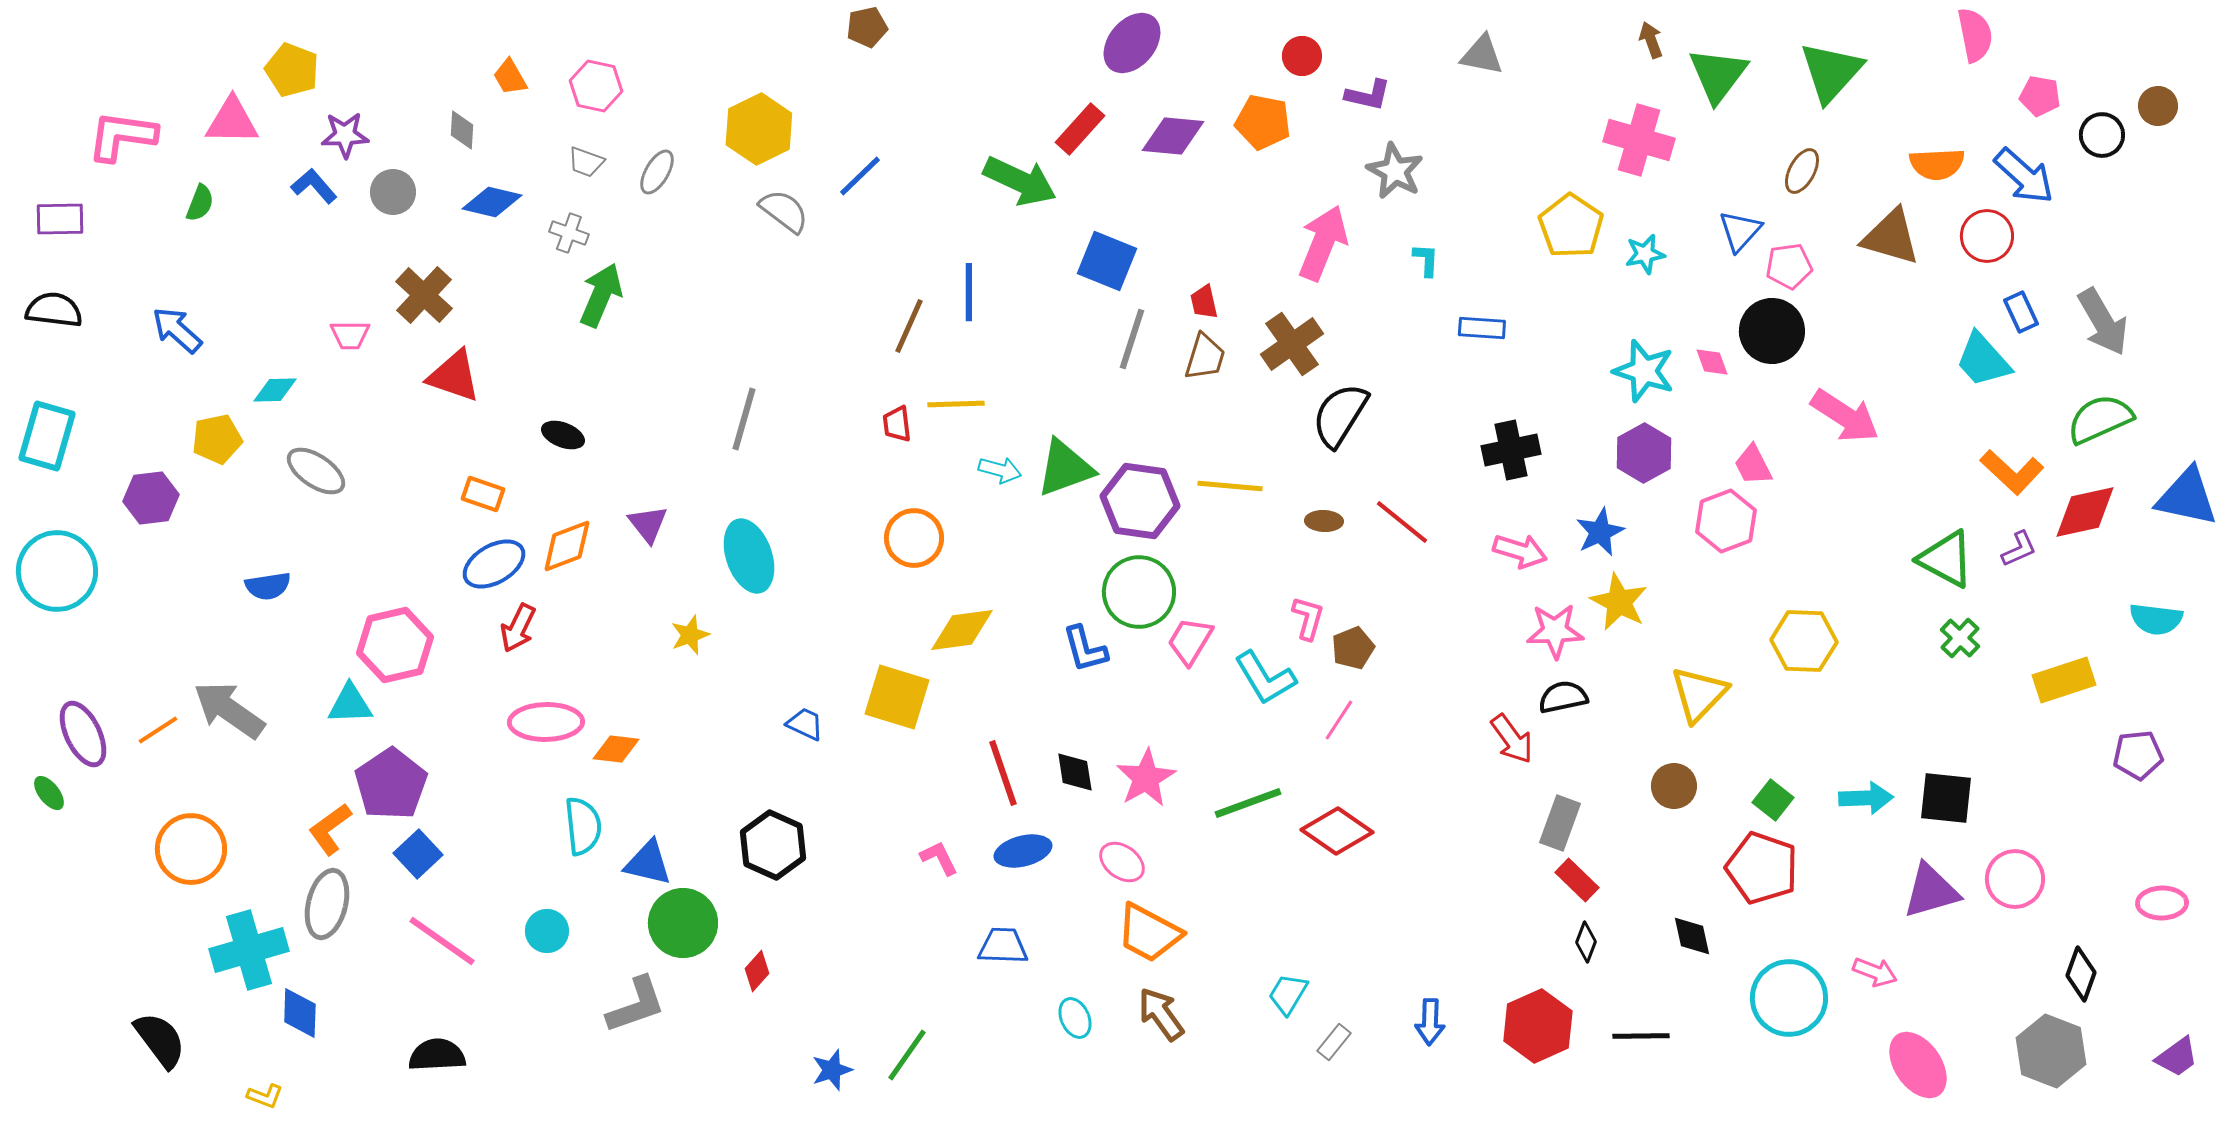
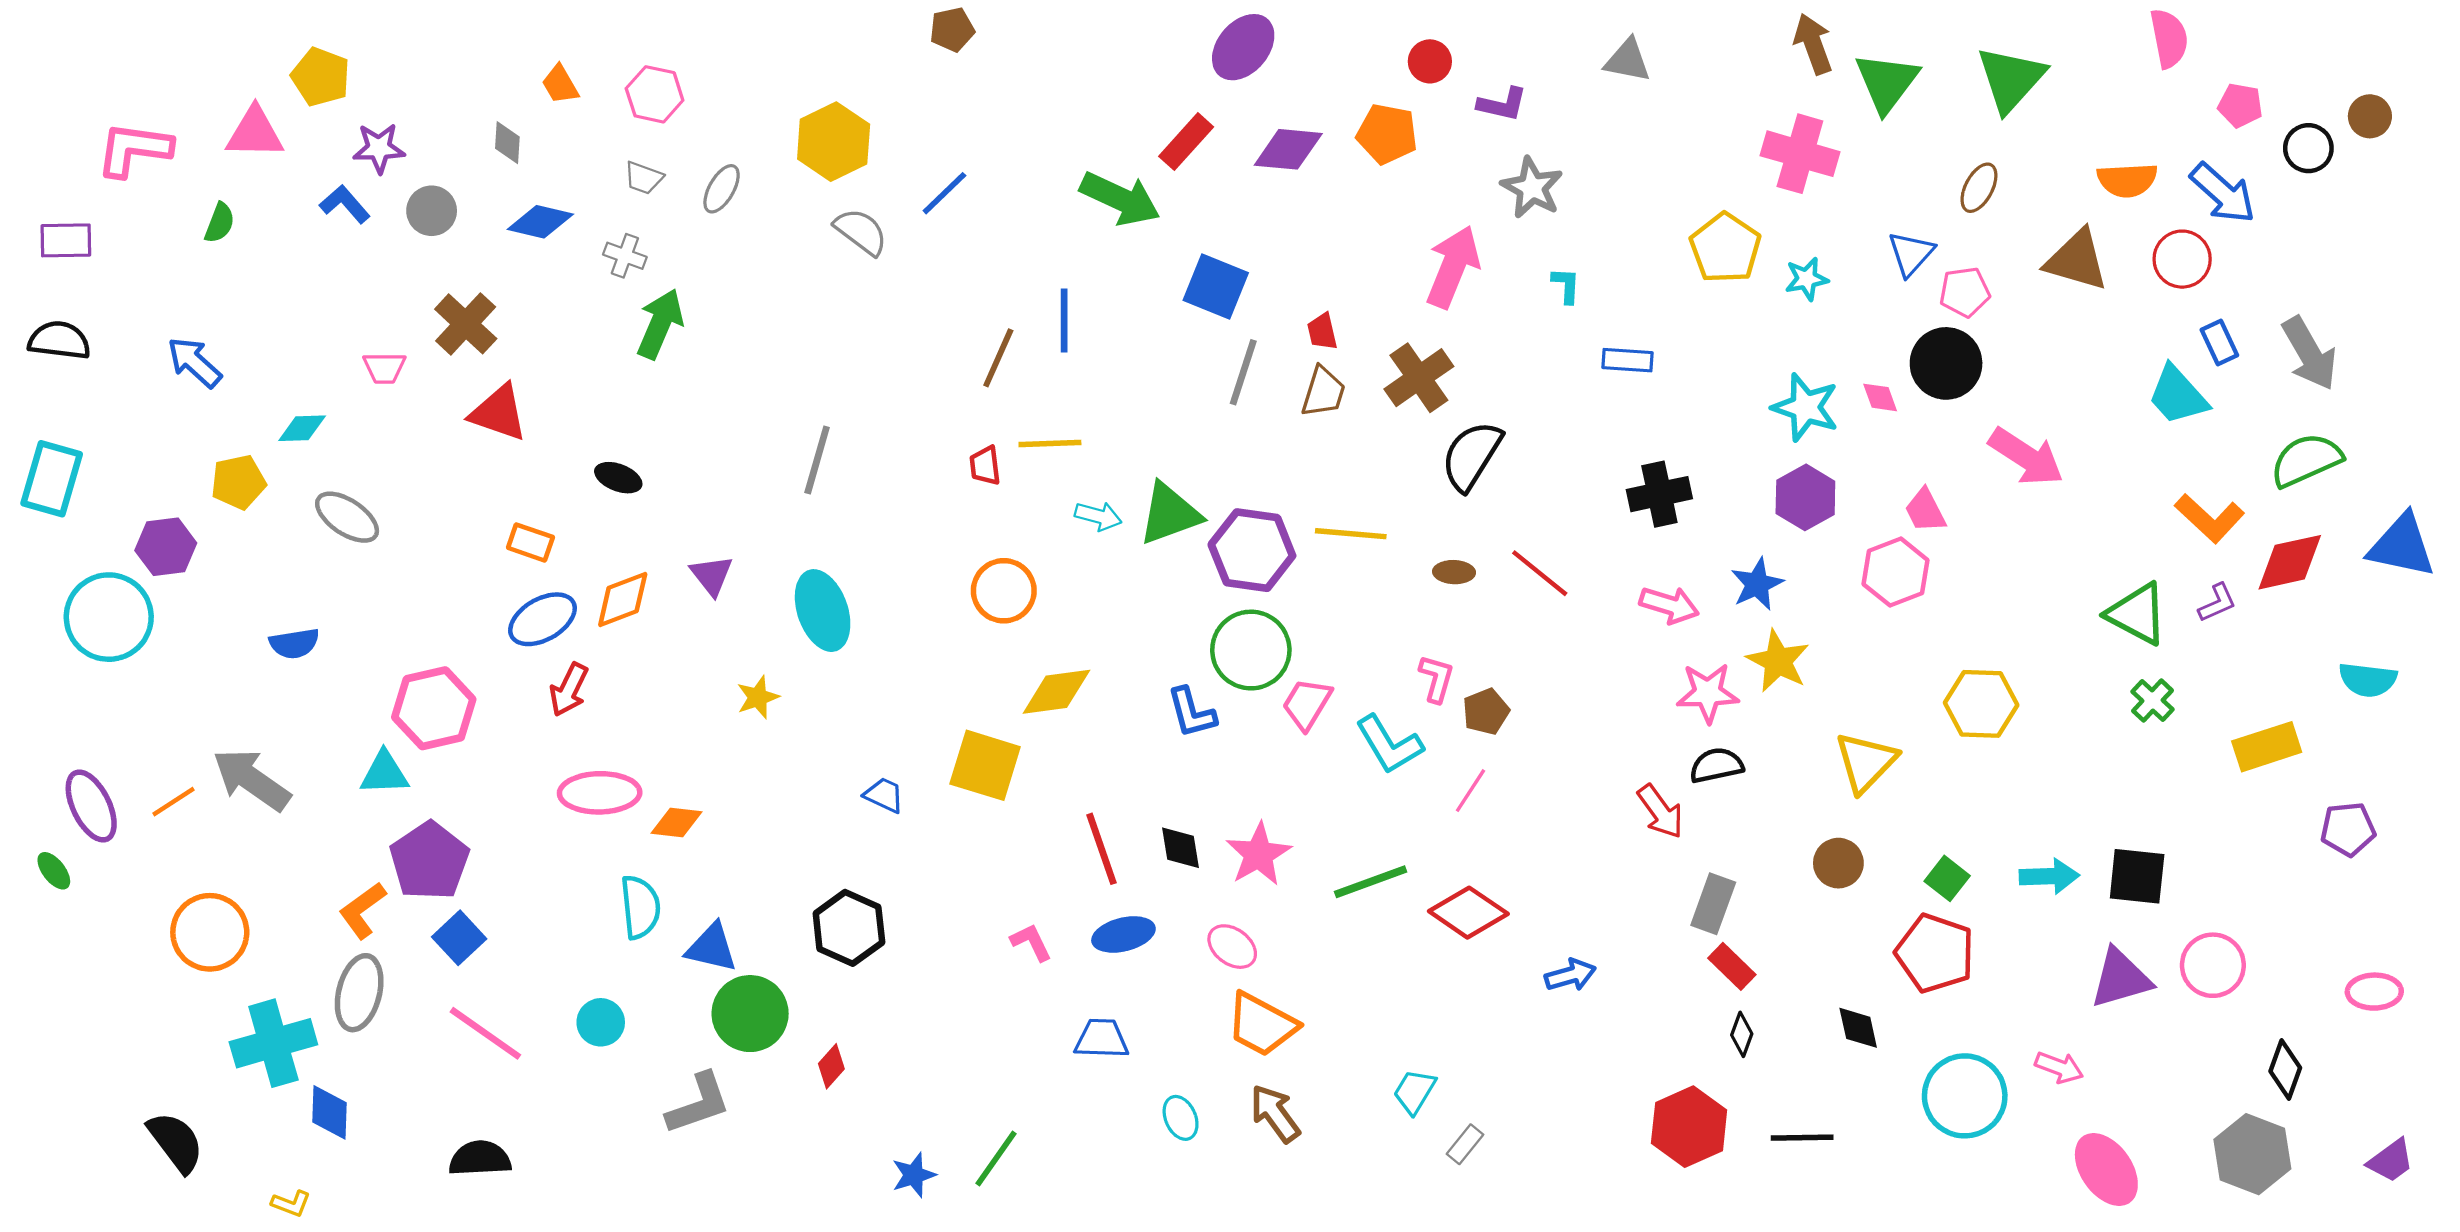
brown arrow: (1651, 40) -> (1813, 44), size x1.5
cyan circle: (57, 571) -> (109, 617), moved
blue arrow: (1430, 1022) -> (1570, 975), moved, turned -108

